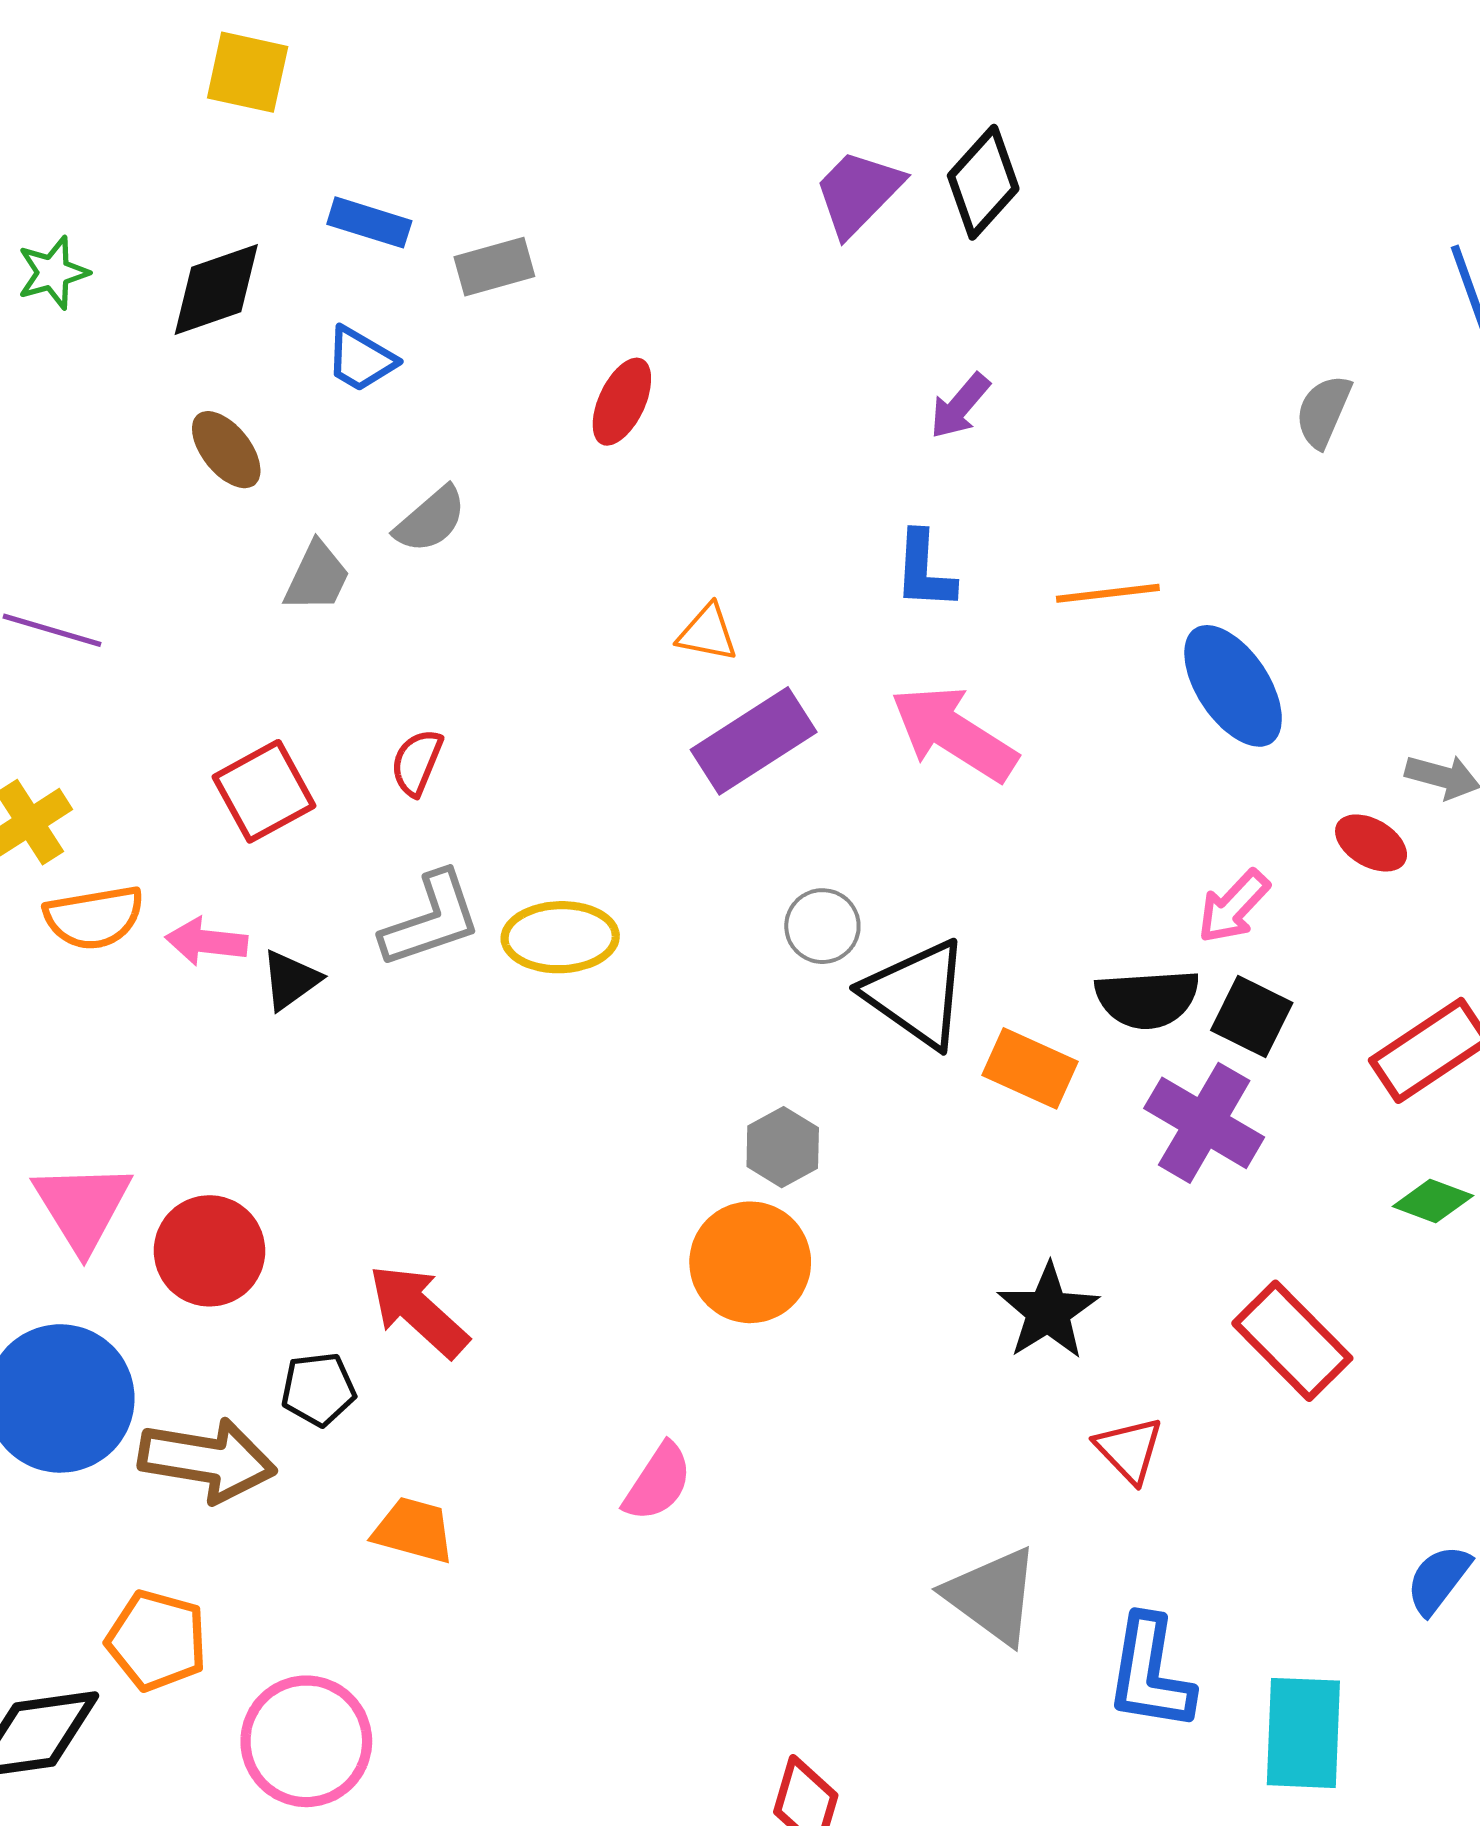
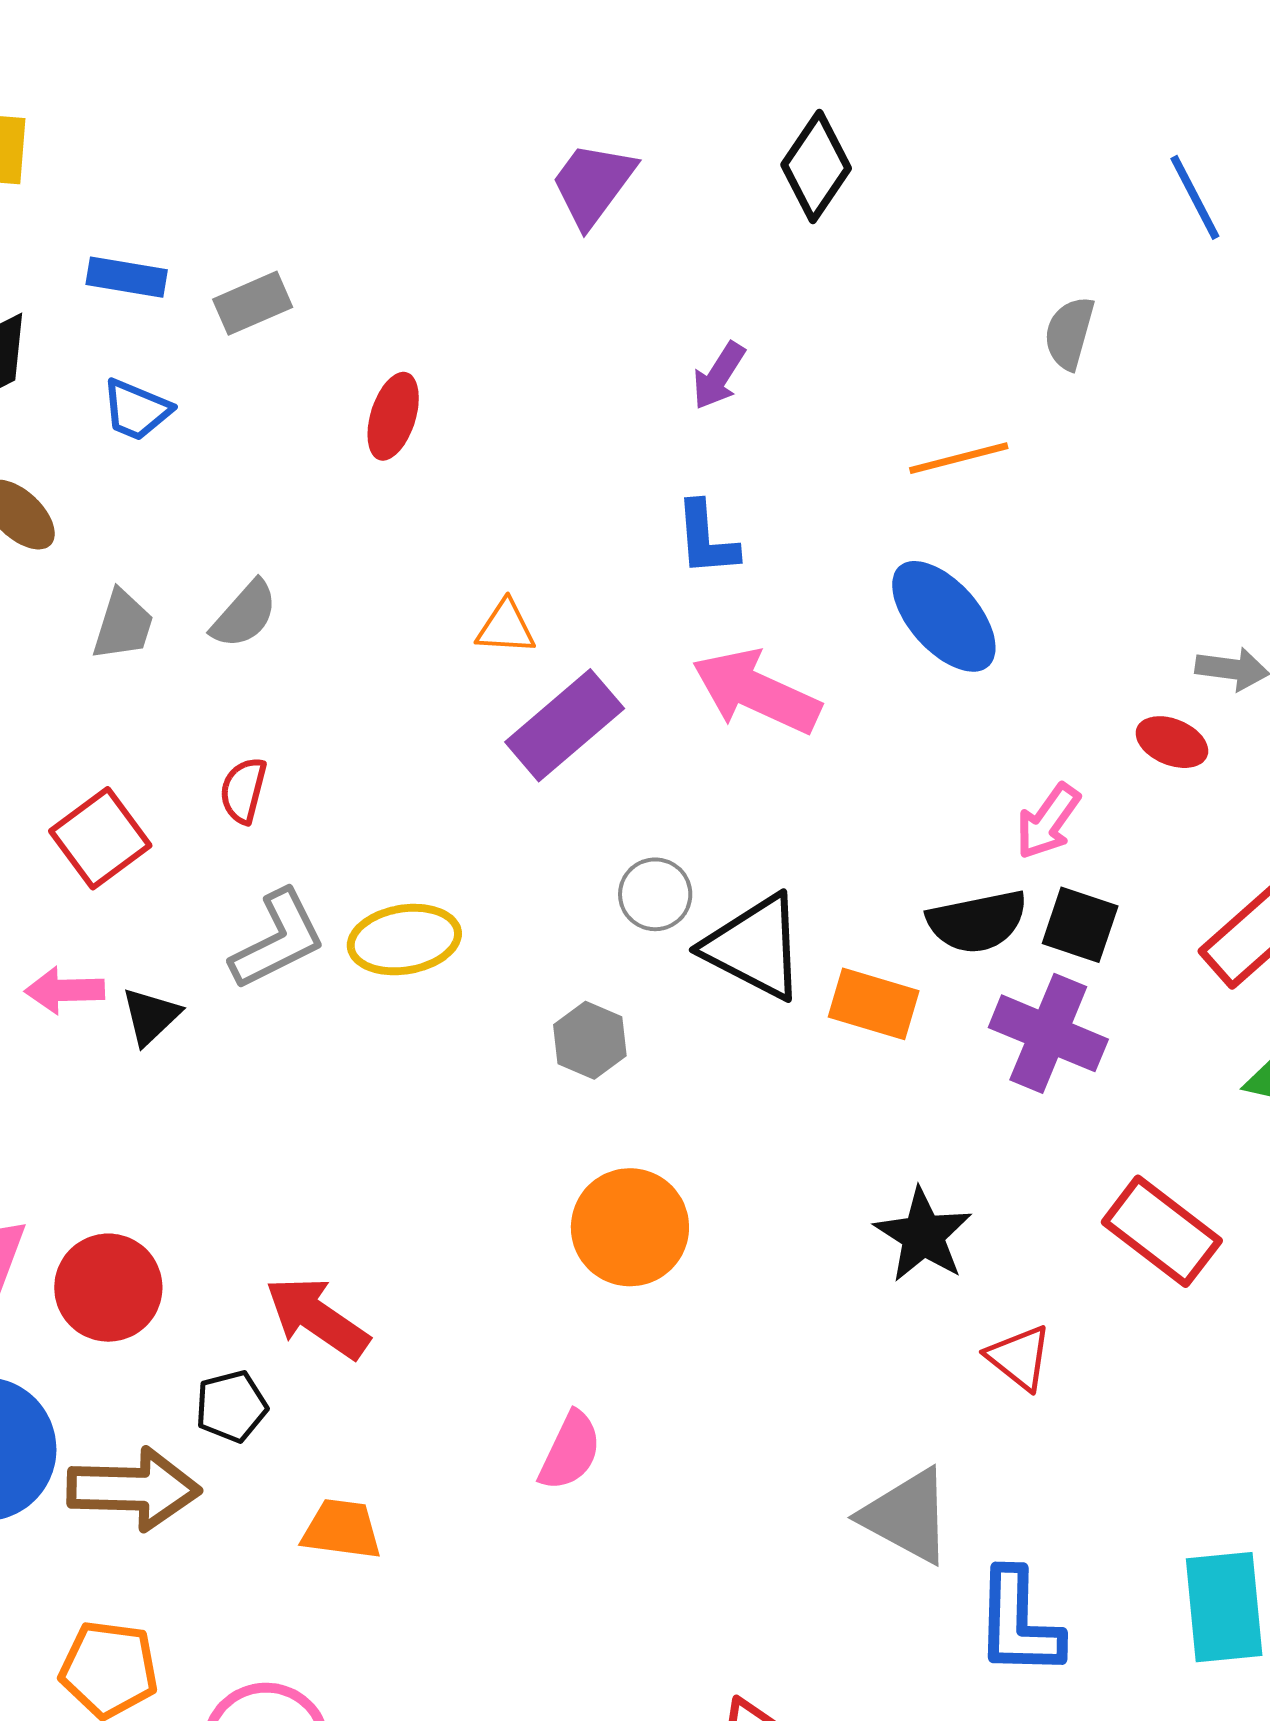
black diamond: (983, 182) -> (816, 167), moved
gray semicircle: (431, 520) -> (244, 614), moved
orange line: (1108, 593) -> (959, 458), moved
blue ellipse: (1233, 686) -> (944, 616), moved
gray hexagon: (783, 1147) -> (590, 1040), moved
blue L-shape: (1150, 1673) -> (1019, 1623), moved

